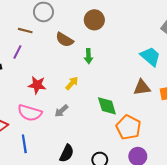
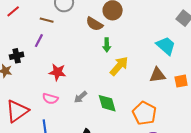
brown semicircle: (65, 40) -> (94, 24), moved
yellow arrow: (72, 83) -> (119, 66), moved, size x1.5
green diamond: (107, 106) -> (107, 103), moved
pink semicircle: (30, 113) -> (50, 99), size x0.7

